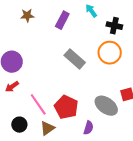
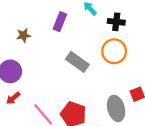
brown star: (27, 15) -> (24, 35), moved
gray ellipse: (106, 106) -> (116, 108), turned 45

